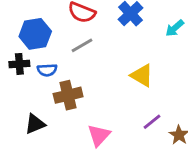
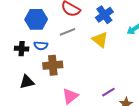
black cross: (19, 64) -> (22, 49), moved
yellow triangle: (142, 75) -> (100, 40), moved

